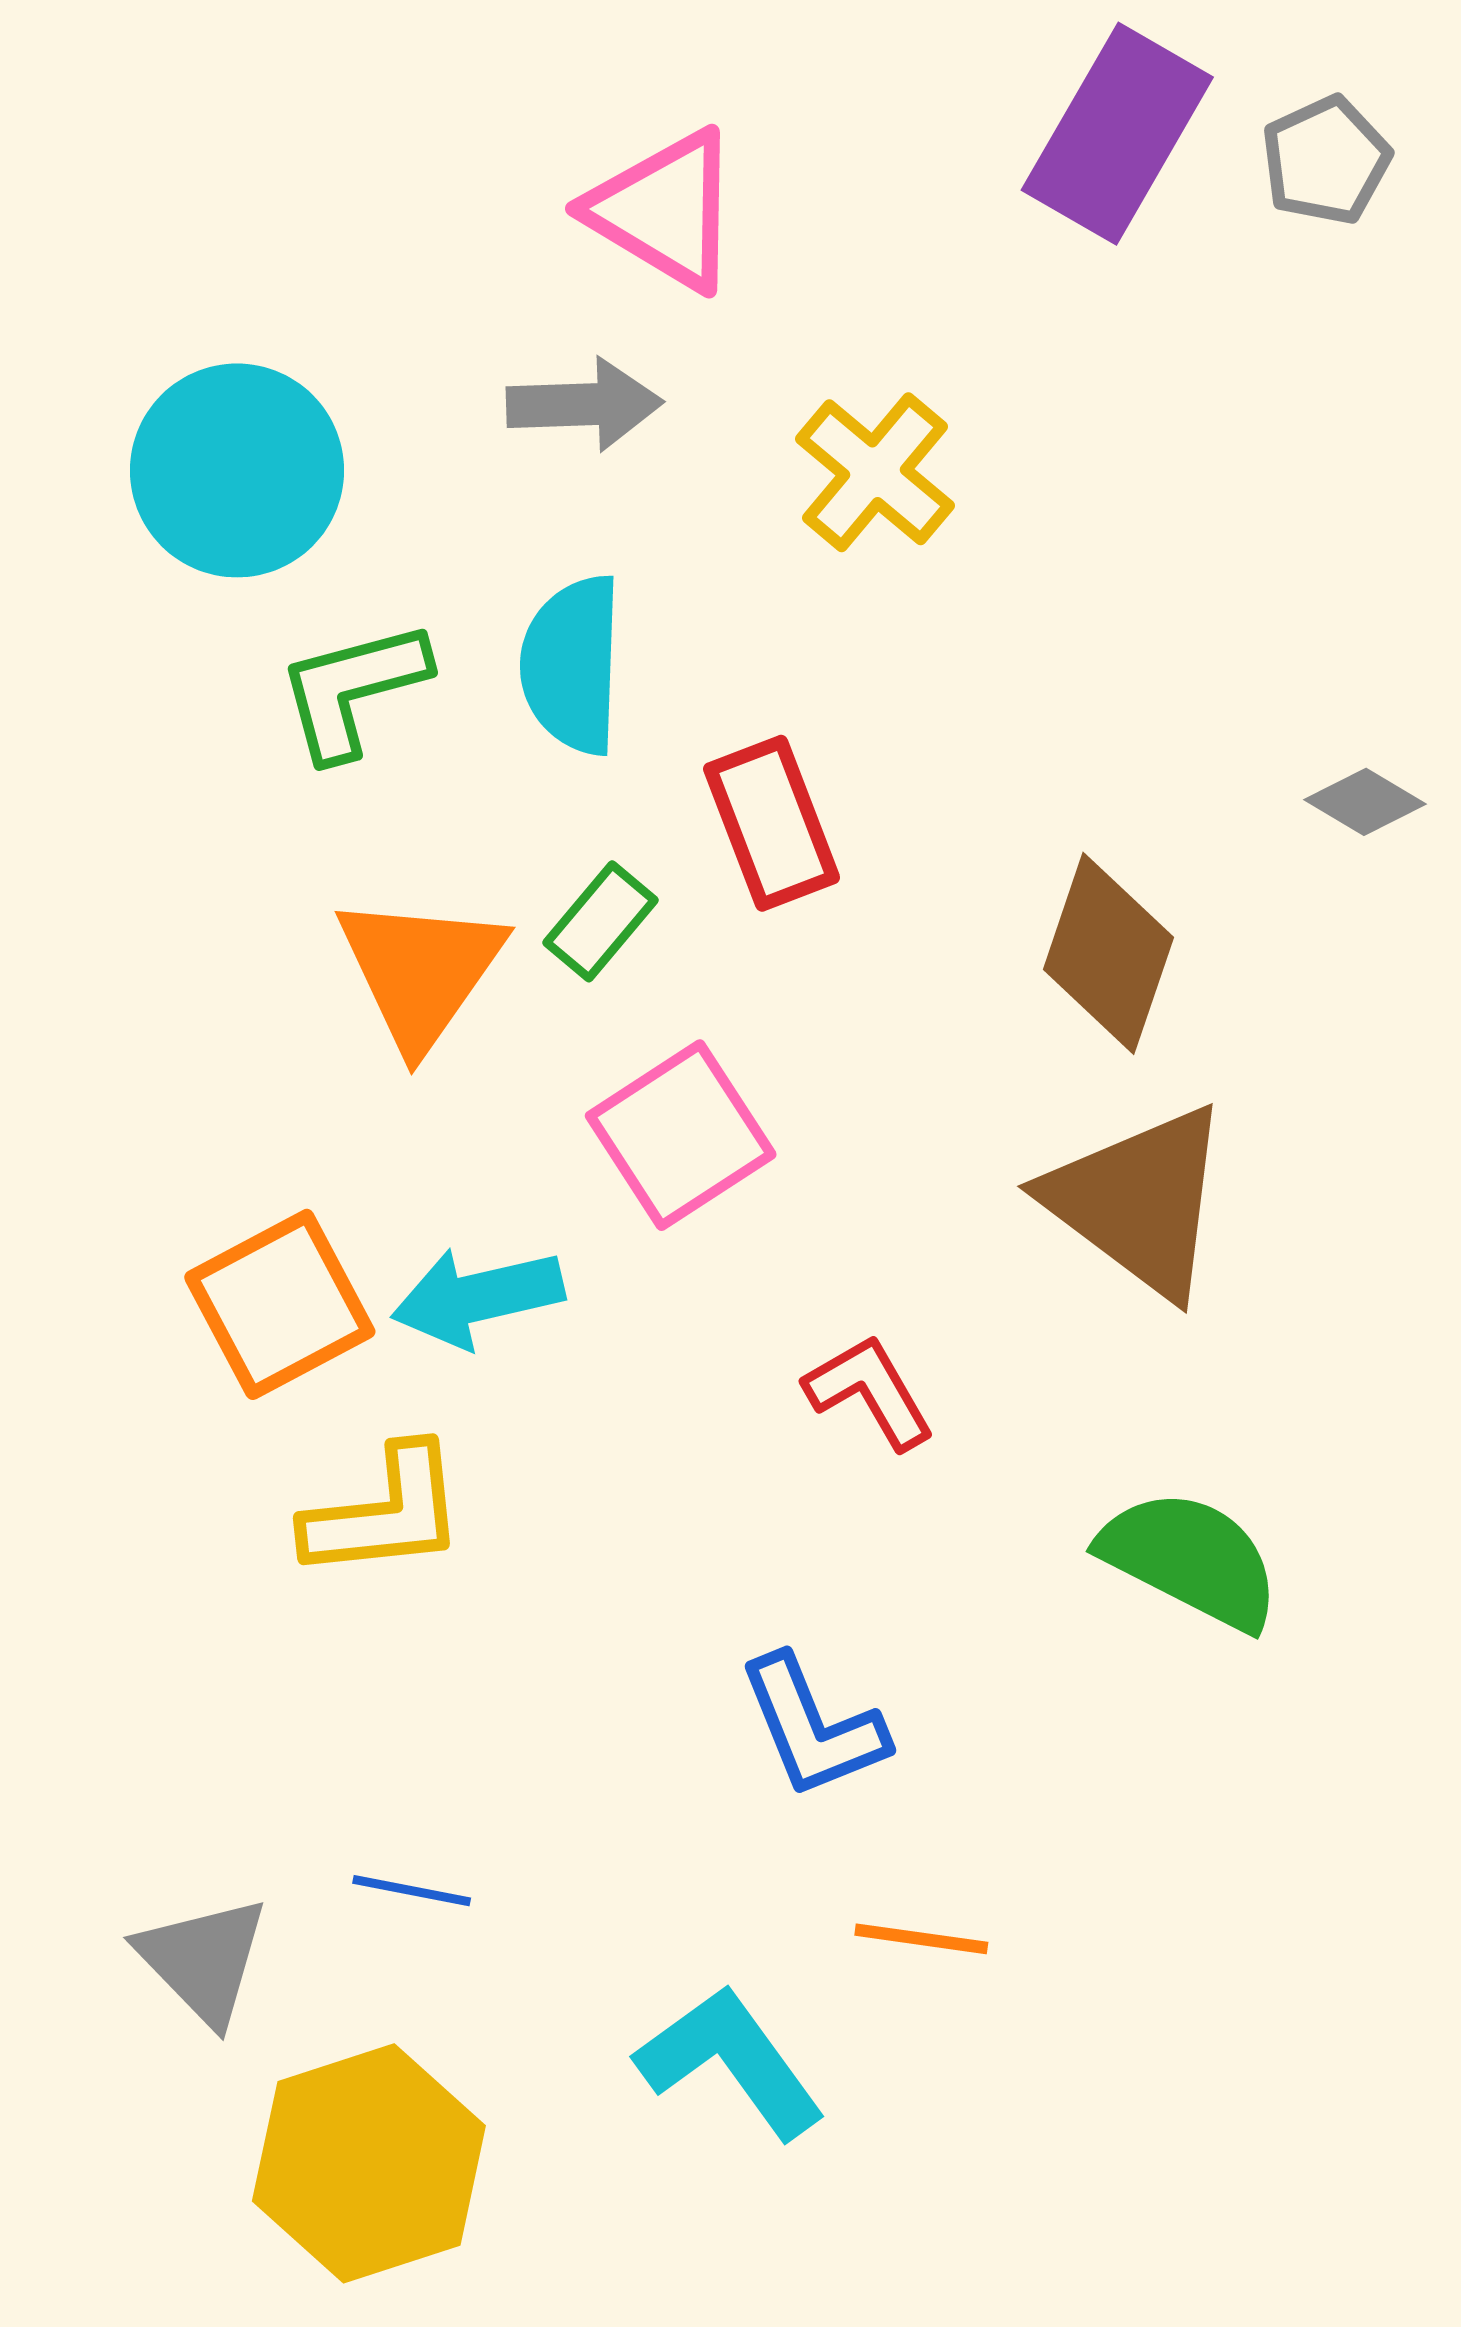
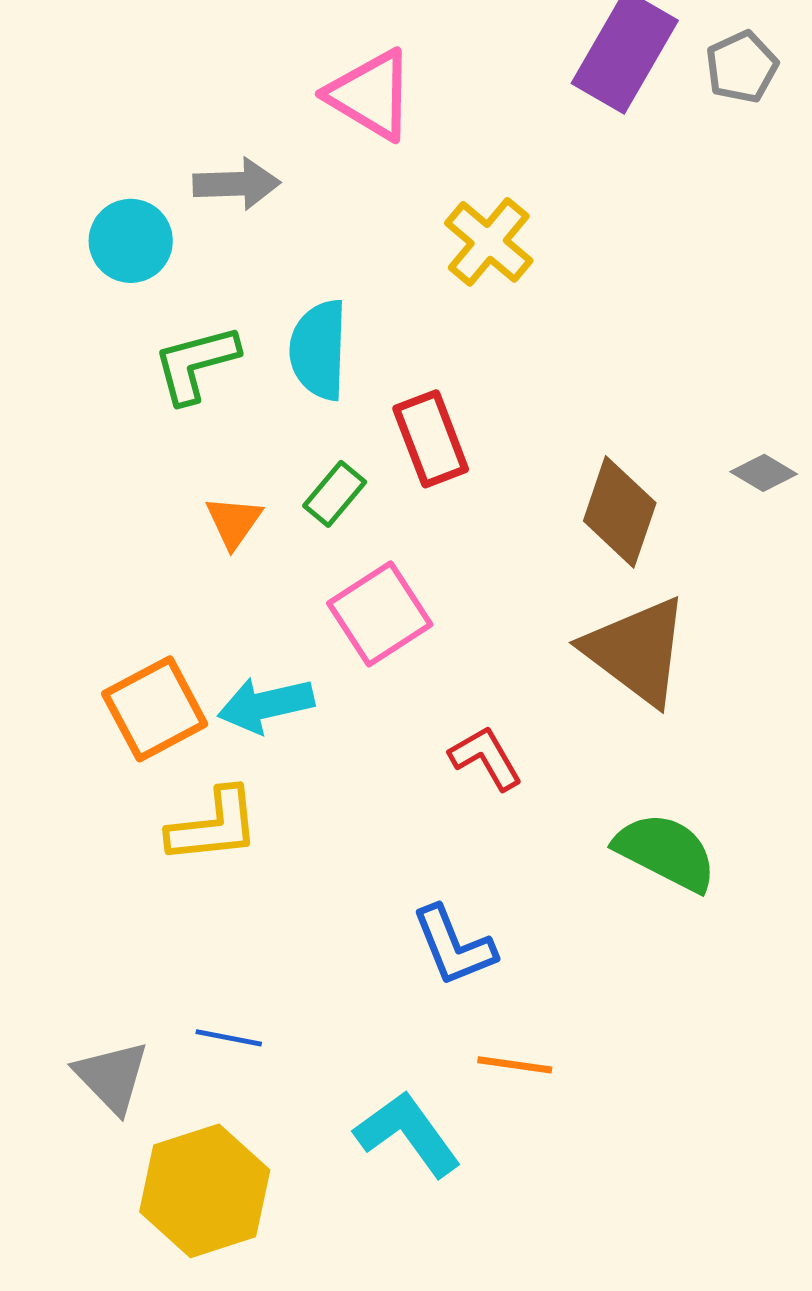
gray arrow: (585, 405) -> (237, 184), moved
cyan circle: (237, 470) -> (131, 241), size x0.7
gray diamond: (1365, 802) -> (764, 473), moved
orange triangle: (421, 971) -> (234, 522), size x0.6

